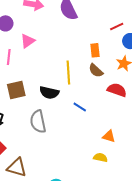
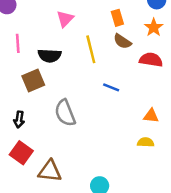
pink triangle: (28, 41) -> (65, 19), moved
black semicircle: (49, 93) -> (49, 56), moved

